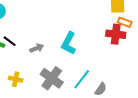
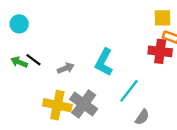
yellow cross: (16, 79) -> (57, 105), moved, size x1.6
cyan line: (82, 79) -> (129, 91), moved

